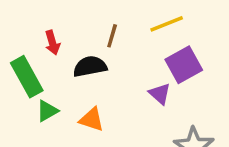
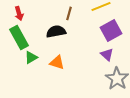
red arrow: (52, 43) -> (19, 13), moved
purple triangle: (160, 94) -> (107, 54), moved

